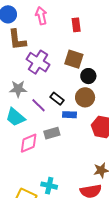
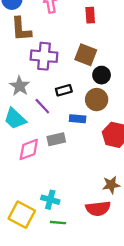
purple cross: (38, 62) -> (44, 56), turned -30
gray star: (18, 89) -> (20, 86), turned 30
black rectangle: (57, 99) -> (64, 90), moved, turned -56

